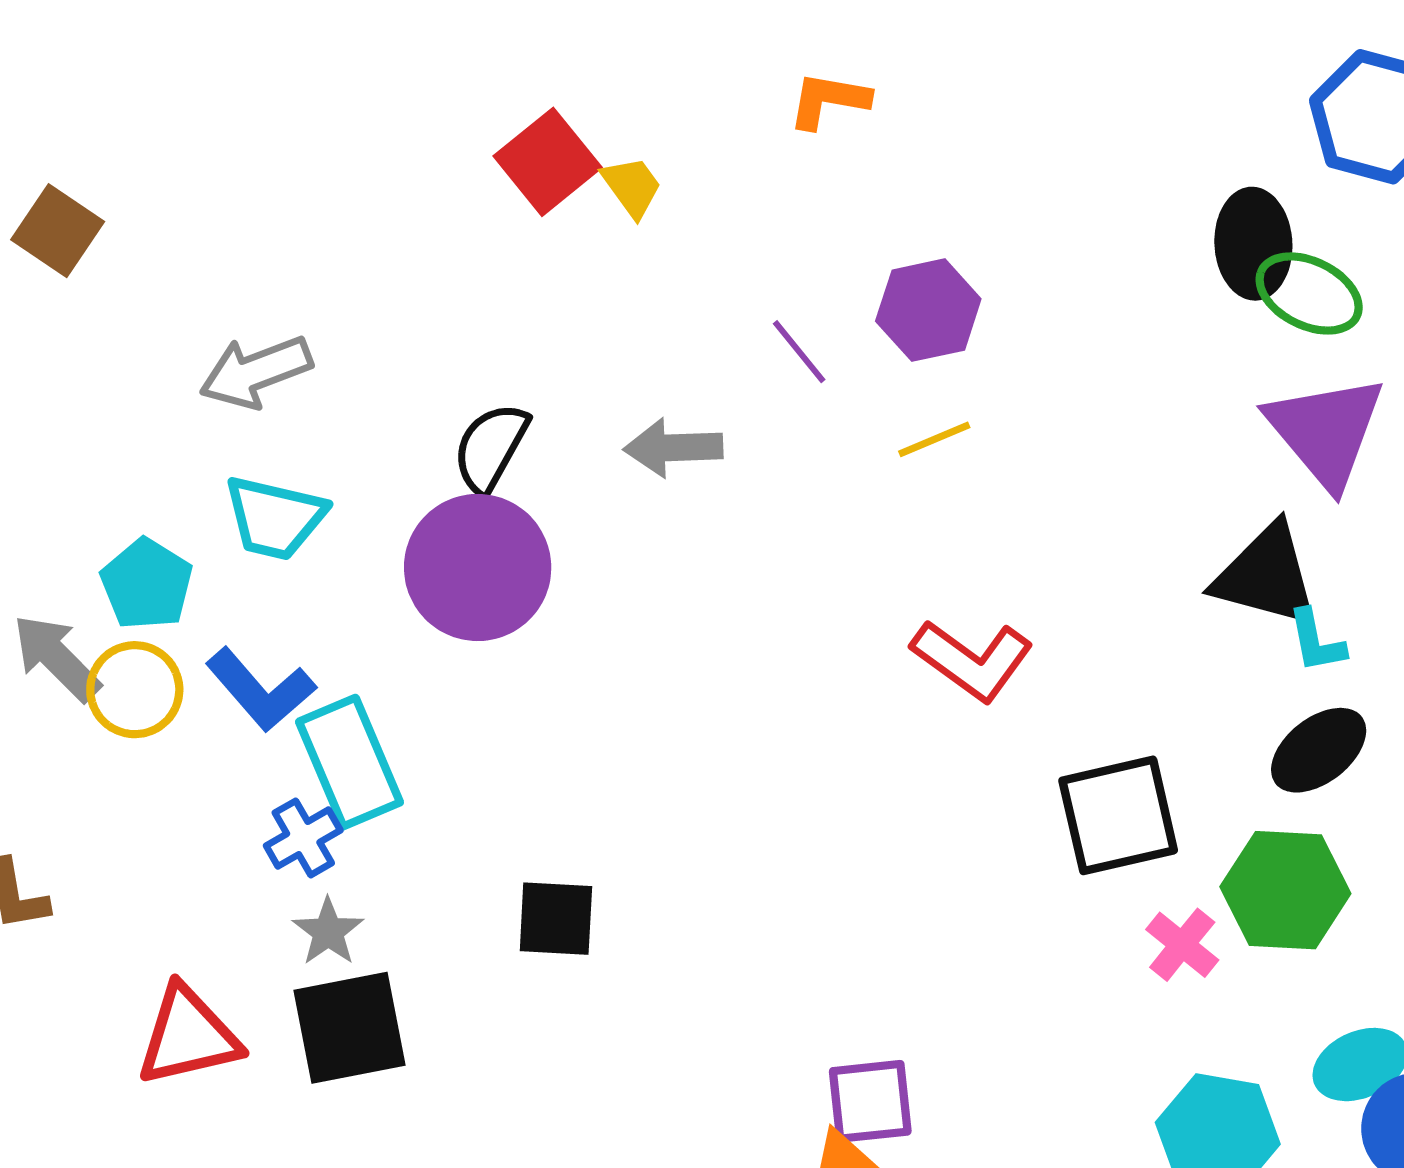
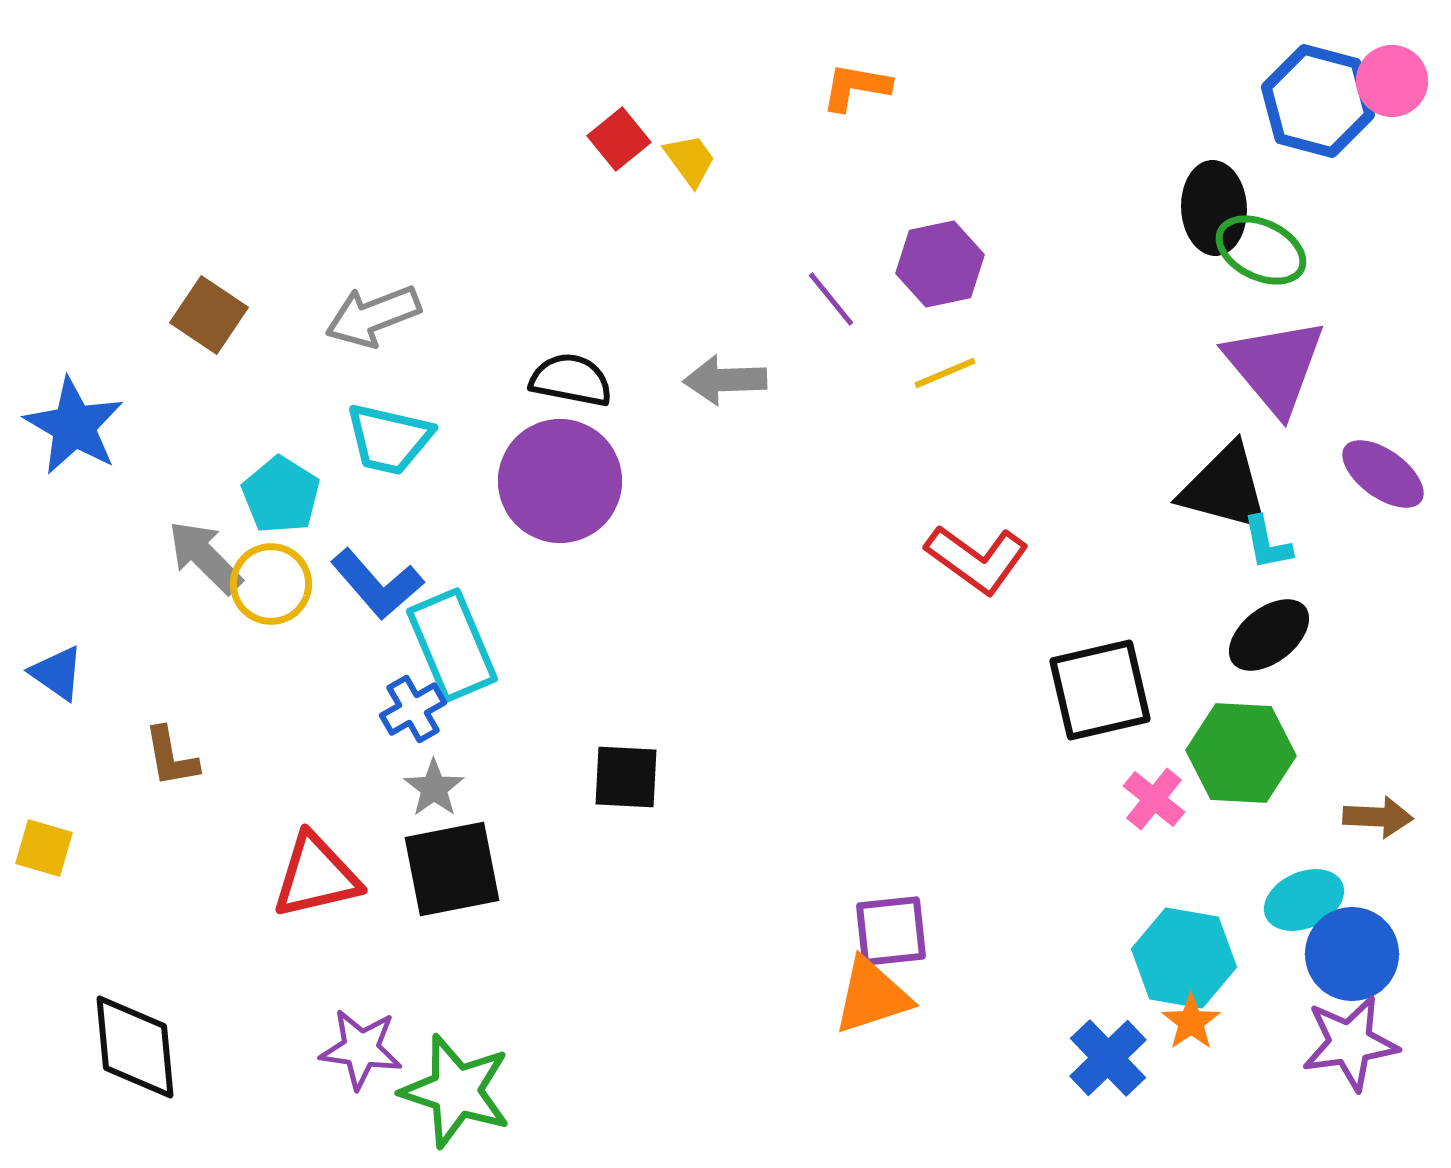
red square: (548, 162) -> (619, 139), size x0.7
brown square: (58, 231) -> (209, 315), moved
black semicircle: (491, 448) -> (571, 380), turned 72

